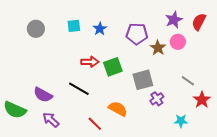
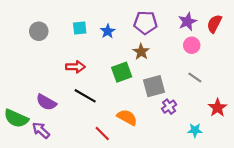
purple pentagon: (137, 34) -> (145, 23), moved
brown star: (158, 48) -> (141, 52), moved
red arrow: (90, 62) -> (75, 67), moved
gray line: (188, 81) -> (195, 78), moved
purple arrow: (51, 120) -> (41, 130), moved

